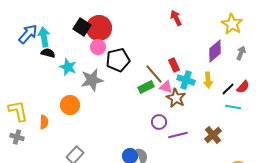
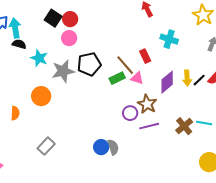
red circle: (99, 28) -> (70, 19), size x0.6
purple diamond: (215, 51) -> (167, 82), moved
black pentagon: (118, 60) -> (89, 64), moved
cyan cross: (186, 80) -> (169, 39), moved
yellow arrow: (208, 80) -> (187, 78), moved
brown star: (176, 98) -> (147, 104), moved
cyan line: (233, 107) -> (204, 123), moved

